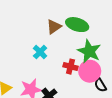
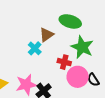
brown triangle: (54, 27) -> (46, 35), moved
pink circle: (90, 71) -> (78, 77), moved

